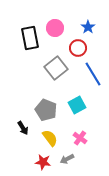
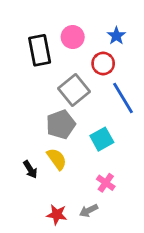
gray pentagon: (46, 110) -> (61, 124), moved, turned 30
yellow semicircle: (50, 138) -> (57, 159), moved

